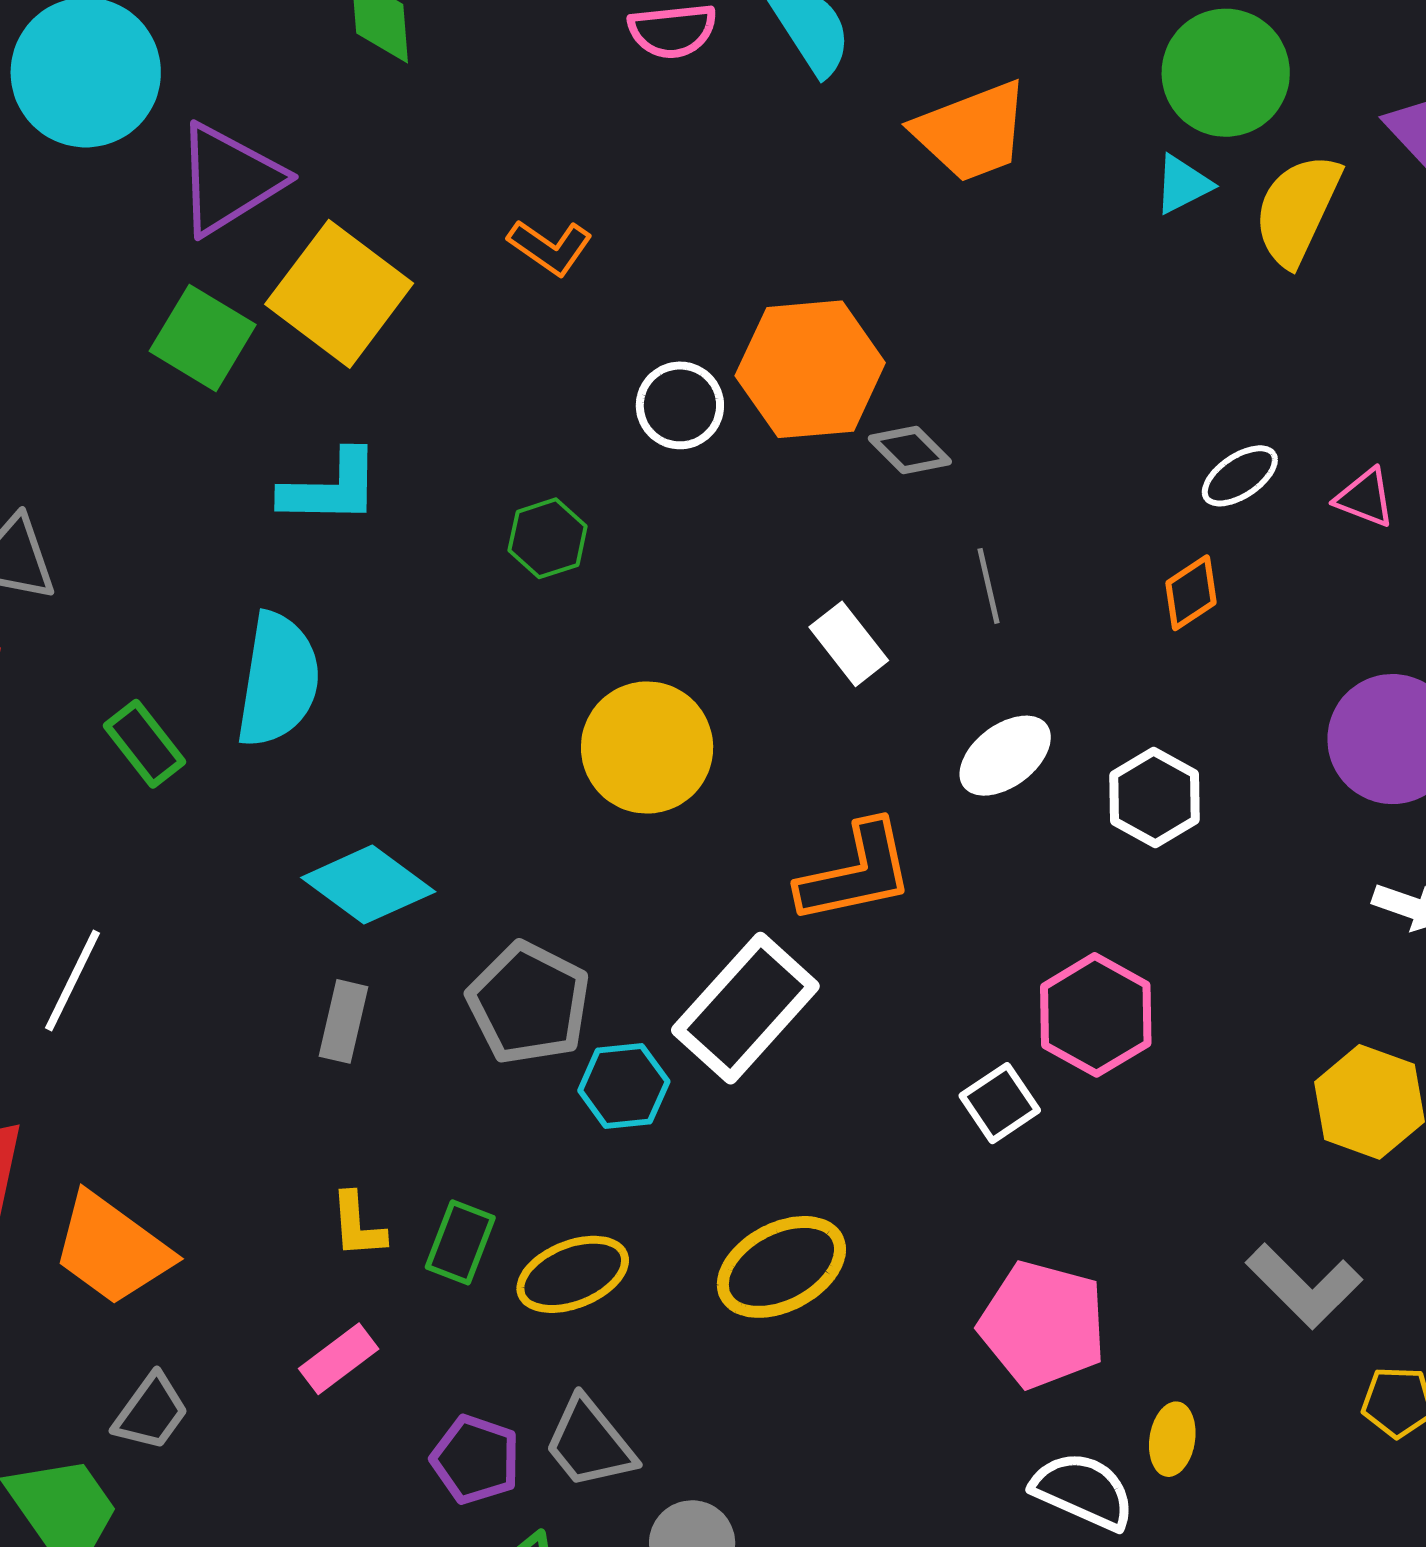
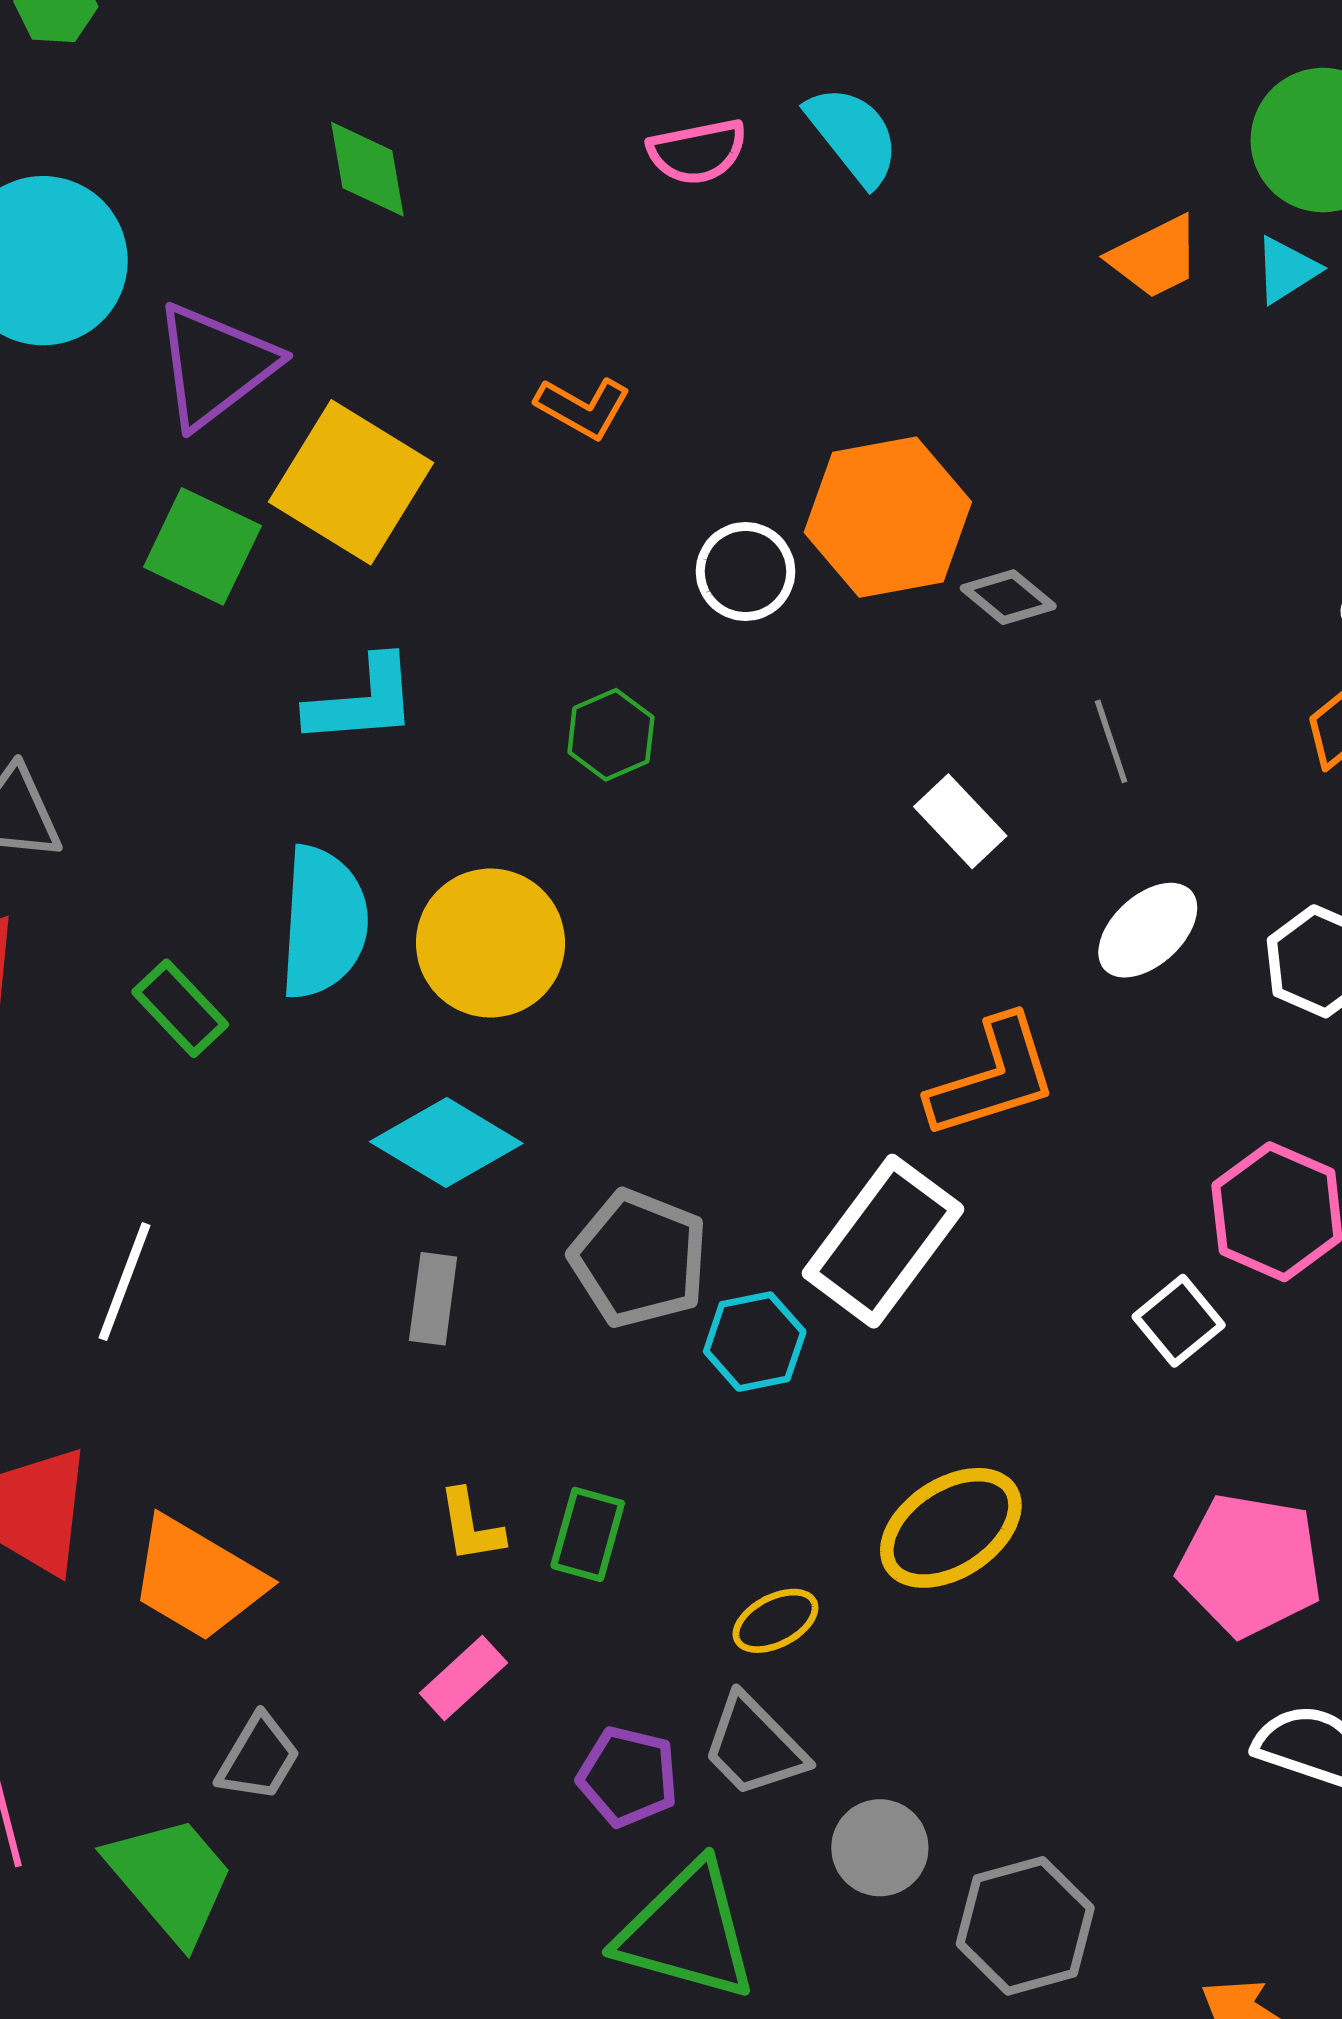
orange trapezoid: (971, 132) -> (1155, 257), moved, size x0.7
yellow circle: (647, 748) -> (490, 943), moved
yellow ellipse: (573, 1274) -> (776, 1621), moved, size x0.7

